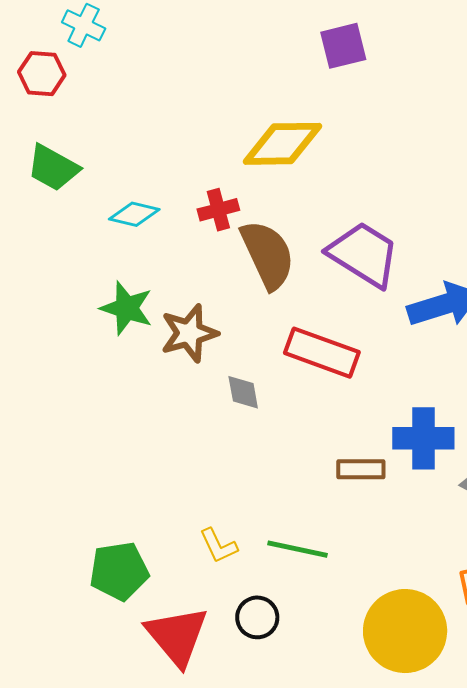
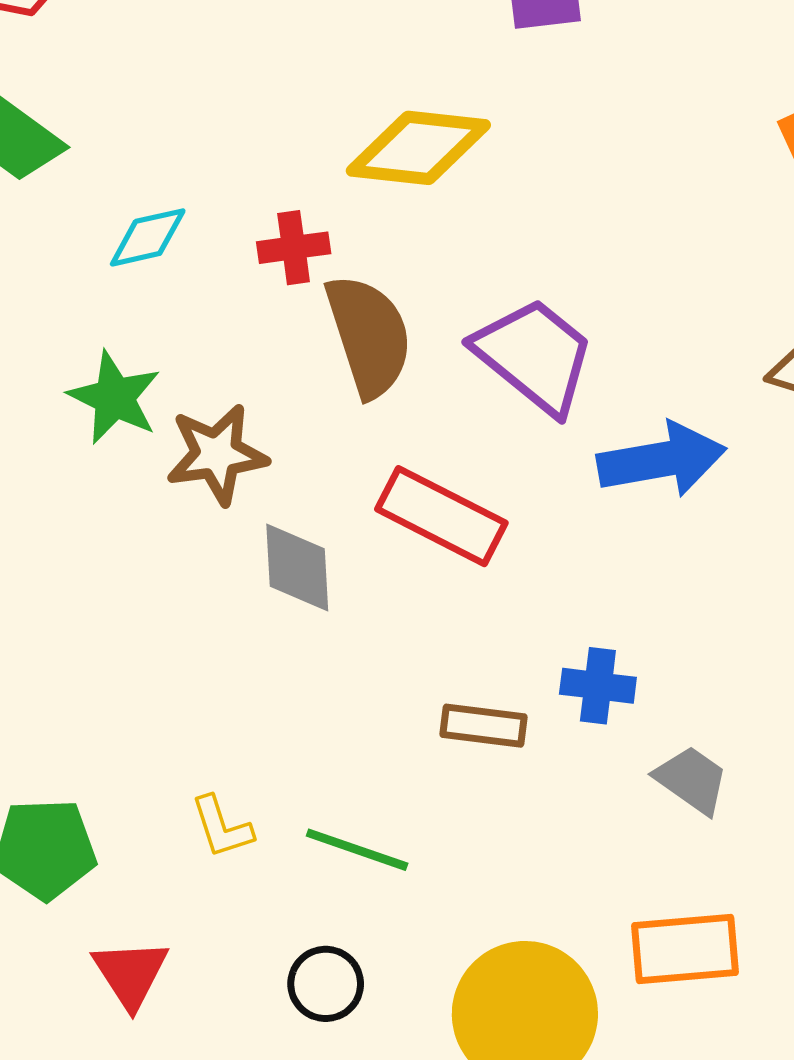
cyan diamond: (134, 214) -> (148, 237), turned -33
gray diamond: (243, 392) -> (297, 568), size x1.4
blue cross: (423, 438) -> (598, 686), size x0.7
black circle: (257, 617) -> (326, 984), moved
red triangle: (177, 636) -> (131, 974), size x0.7

